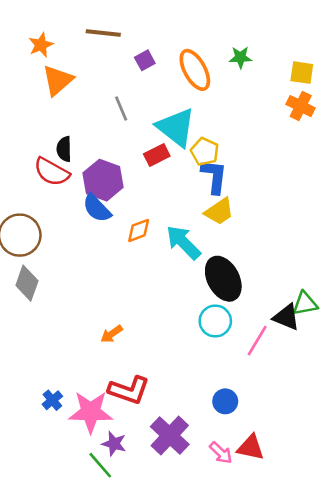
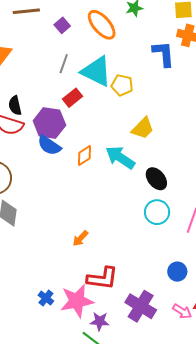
gray line: (121, 109) -> (64, 64), moved, turned 54
red rectangle: (157, 155) -> (73, 98), moved
blue L-shape: (214, 176) -> (163, 54), moved
black ellipse: (223, 279) -> (156, 179), size x0.7

